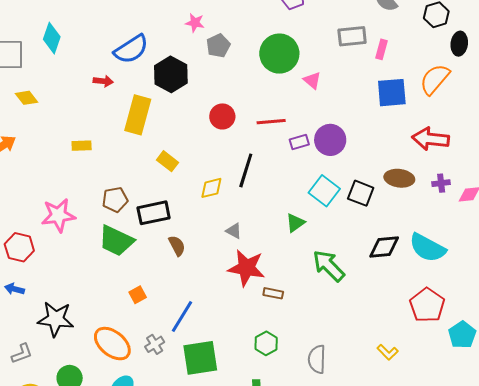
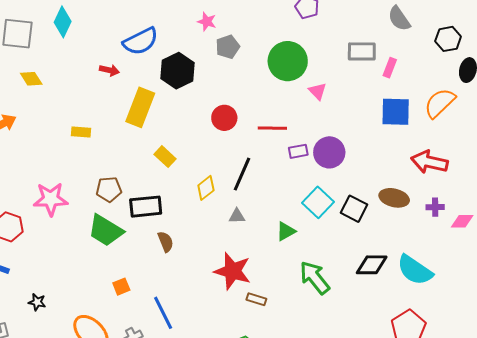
yellow diamond: (211, 188) -> (206, 188), turned -30
gray triangle: (234, 231) -> (237, 216), moved, turned -36
blue line: (182, 316) -> (163, 313), turned -64
black star: (56, 319) -> (37, 302), size x0.5

